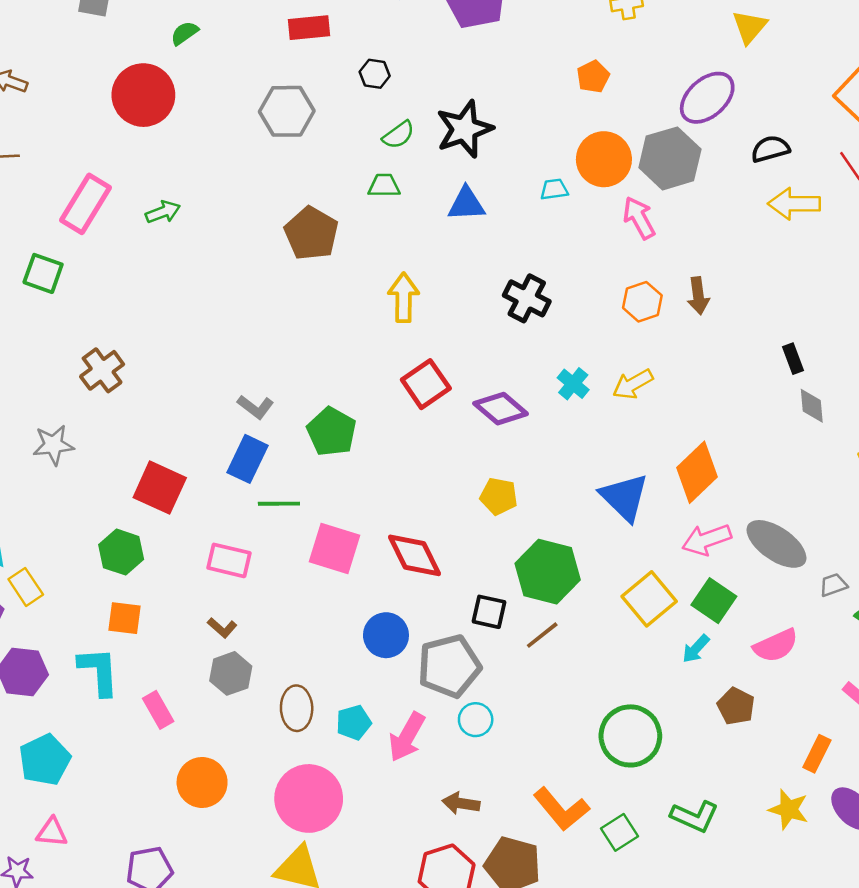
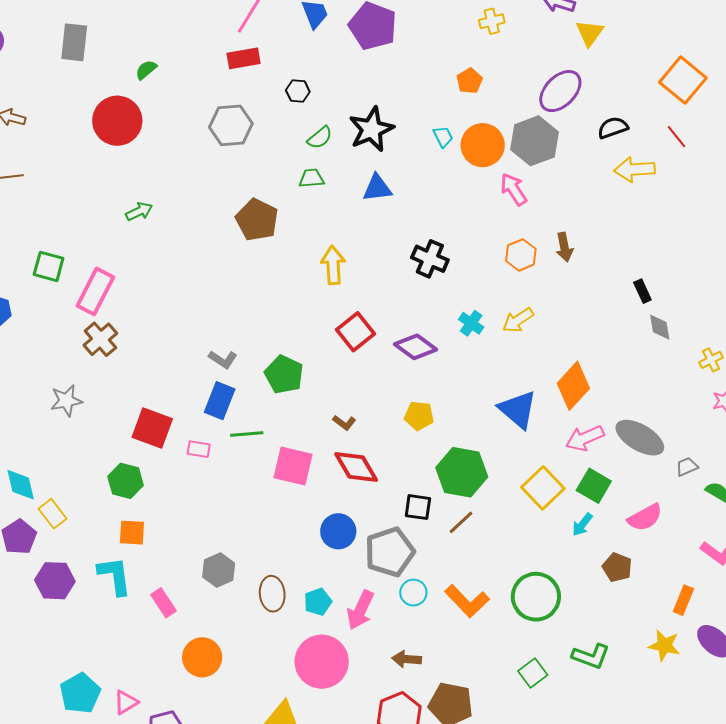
cyan trapezoid: (554, 189) -> (443, 137), moved, turned 75
pink rectangle: (85, 204) -> (95, 291), moved
pink rectangle: (229, 560) -> (199, 449), moved, size x0.7
brown L-shape: (222, 628) -> (344, 423), moved
cyan pentagon: (45, 760) -> (80, 693), moved
pink circle: (309, 798) -> (322, 662), moved
orange L-shape: (561, 809) -> (467, 601), moved
pink triangle: (52, 832) -> (126, 702), moved, turned -32

